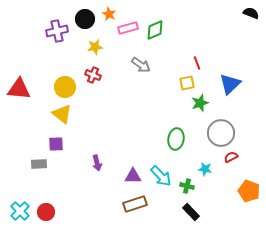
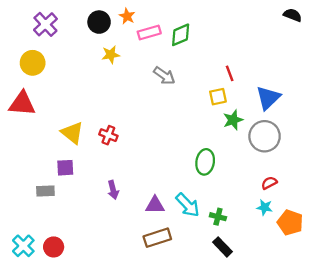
purple cross: (57, 31) -> (45, 24), moved, turned -30
red cross: (93, 75) -> (108, 135), moved
yellow circle: (65, 87) -> (33, 63), moved
gray circle: (221, 133) -> (265, 136), moved
cyan star: (205, 169) -> (265, 207), moved

